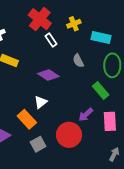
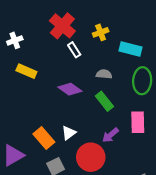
gray semicircle: (78, 61) -> (104, 74), turned 120
green rectangle: (101, 90) -> (104, 101), moved
white triangle: (41, 102) -> (69, 133), moved
pink rectangle: (110, 121) -> (138, 122), moved

